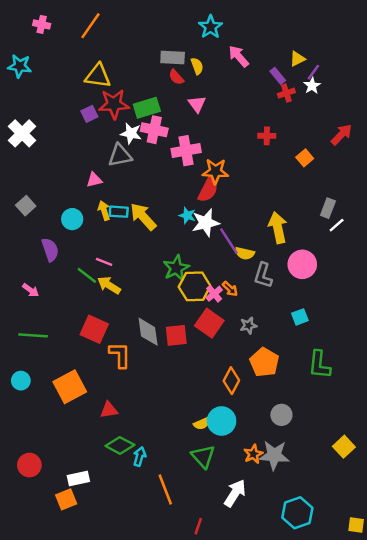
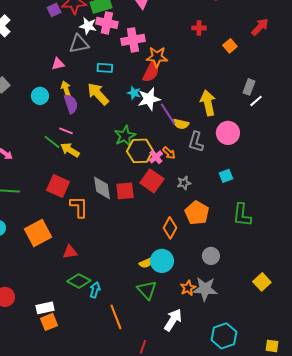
cyan rectangle: (119, 212) -> (105, 68), moved
purple semicircle: (50, 250) -> (71, 104), moved
orange square: (66, 499) -> (49, 322), moved

